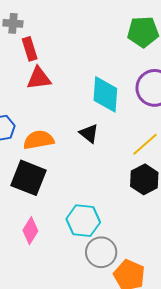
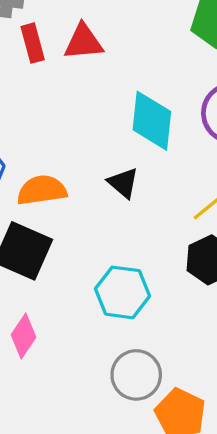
red triangle: (39, 78) -> (83, 42), moved
cyan hexagon: (83, 221) -> (122, 292), moved

